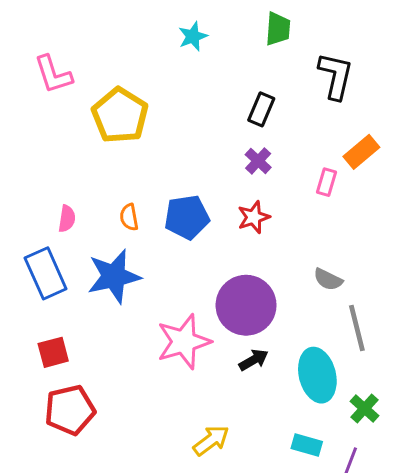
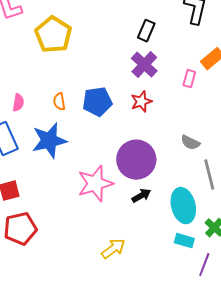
purple cross: (258, 161) -> (144, 65), size x1.5
cyan rectangle: (307, 445) -> (184, 241), moved

